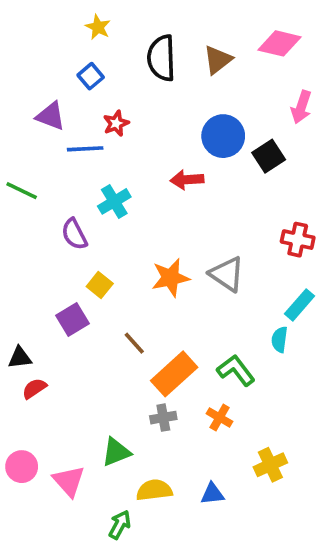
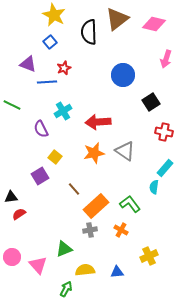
yellow star: (98, 27) -> (54, 15), size x1.6
brown triangle: (218, 60) -> (117, 19), moved, size x1.4
black square: (269, 156) -> (151, 102), moved
red arrow: (187, 180) -> (98, 122), moved, size x1.4

